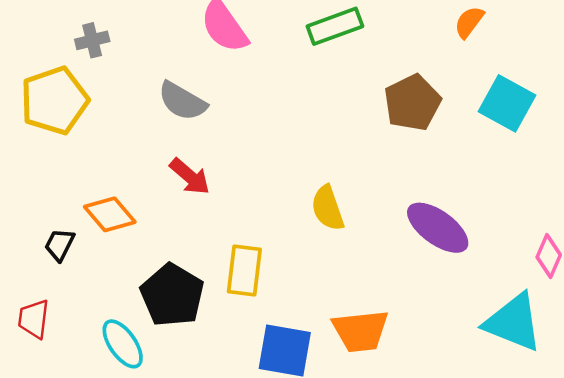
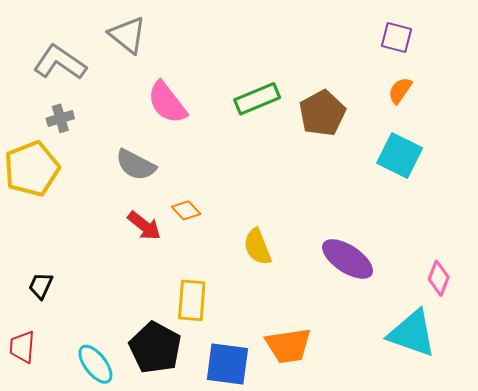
orange semicircle: (469, 22) -> (400, 91), moved
brown pentagon: (412, 103) -> (322, 113), moved
orange diamond: (110, 214) -> (186, 210), moved, size x0.7
black pentagon: (172, 295) -> (155, 348), moved

